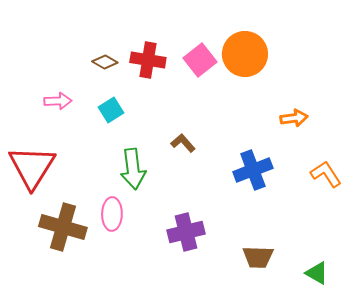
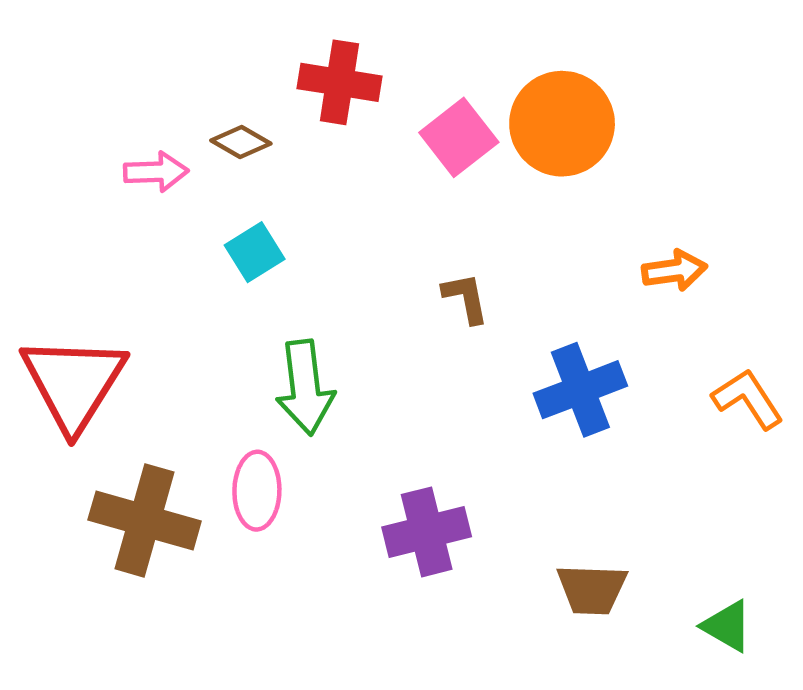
red cross: (148, 60) -> (339, 82), moved
pink arrow: (58, 101) -> (156, 172), moved
brown L-shape: (183, 143) -> (466, 298), moved, turned 30

